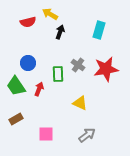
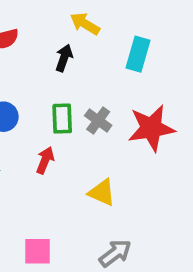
yellow arrow: (50, 14) -> (85, 24), moved
green rectangle: (58, 74) -> (62, 119), moved
red arrow: (39, 89) -> (45, 160), moved

